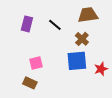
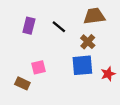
brown rectangle: (30, 83) -> (22, 83), moved

